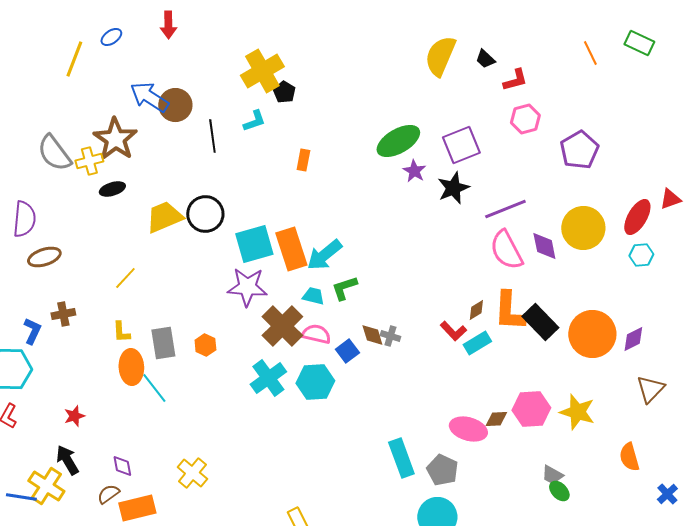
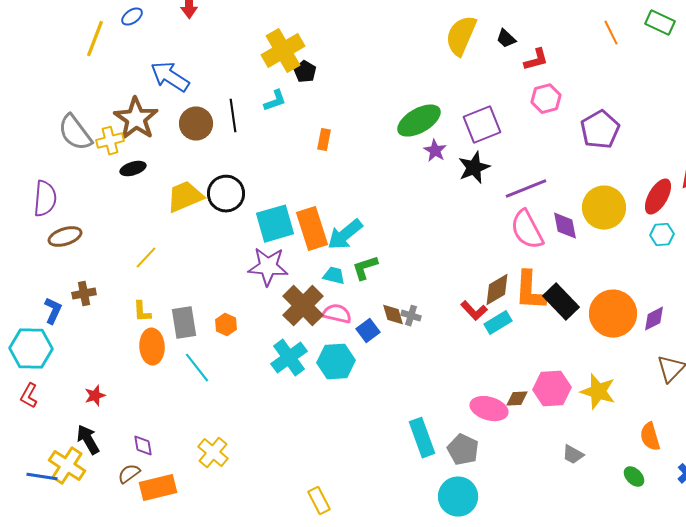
brown circle: (175, 105) -> (196, 124), moved
brown diamond: (476, 310) -> (497, 290), size x1.6
cyan line: (154, 388) -> (197, 368), moved
green ellipse: (559, 491) -> (634, 477), moved

